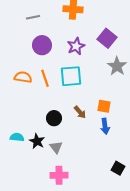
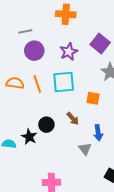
gray line: (33, 17) -> (25, 31), moved
orange square: (104, 106) -> (93, 98), moved
black star: (37, 141) -> (29, 137), moved
gray triangle: (56, 147) -> (85, 149), moved

